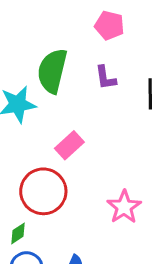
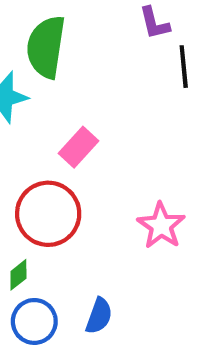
purple L-shape: (106, 78) -> (154, 23), moved

